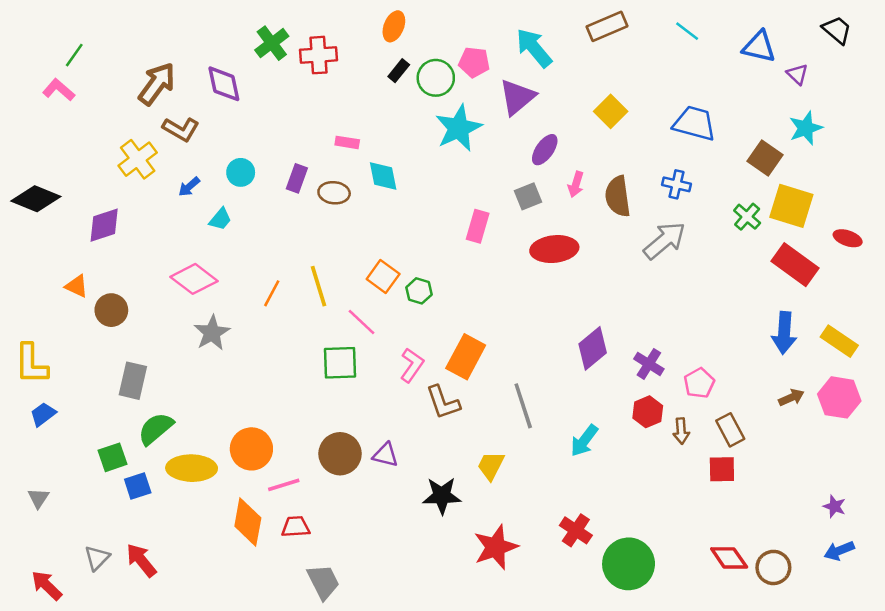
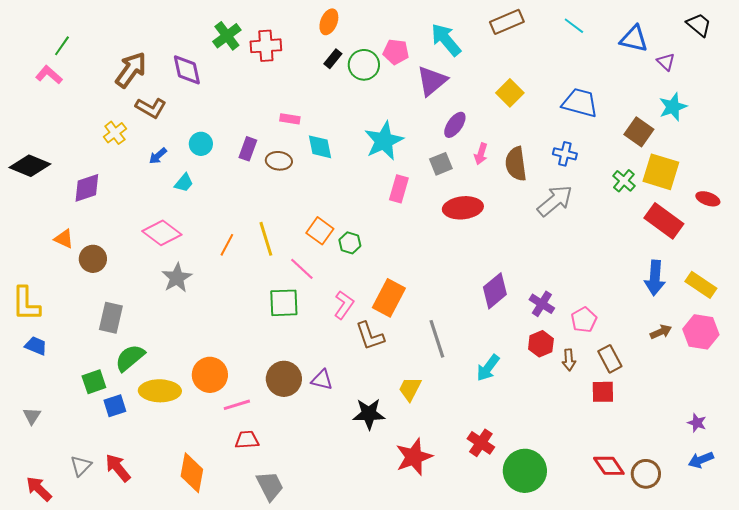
cyan star: (459, 128) -> (384, 141), moved
yellow cross: (138, 159) -> (115, 133), size x0.7
blue trapezoid: (43, 414) -> (36, 346), turned 60
orange diamond: (248, 522) -> (192, 473), moved

